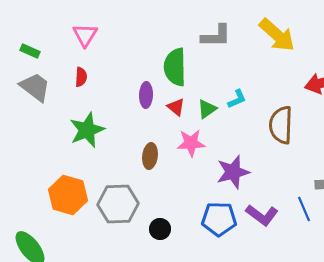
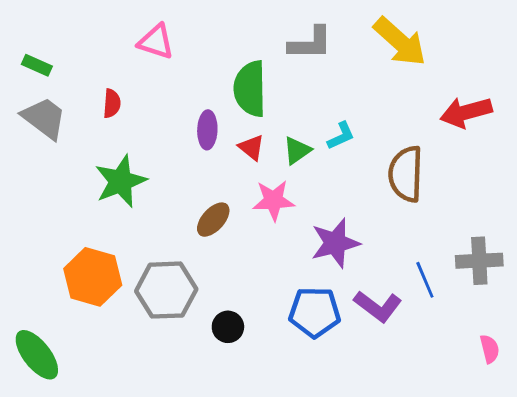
pink triangle: (85, 35) -> (156, 42), moved, turned -44
brown ellipse: (150, 156) -> (213, 220), turned 35
blue line: (304, 209) -> (425, 280), moved

